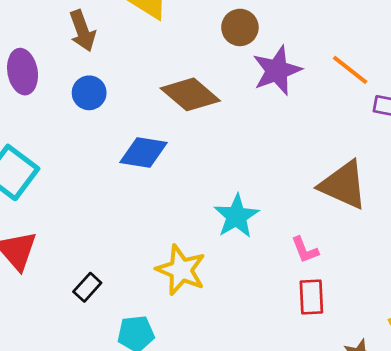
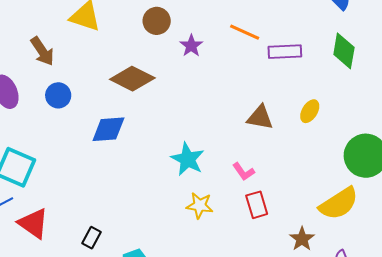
purple star: (277, 70) -> (191, 46), size x0.6
brown triangle: (343, 185) -> (260, 117), size x0.7
yellow star: (181, 270) -> (200, 205), moved, size x0.7

